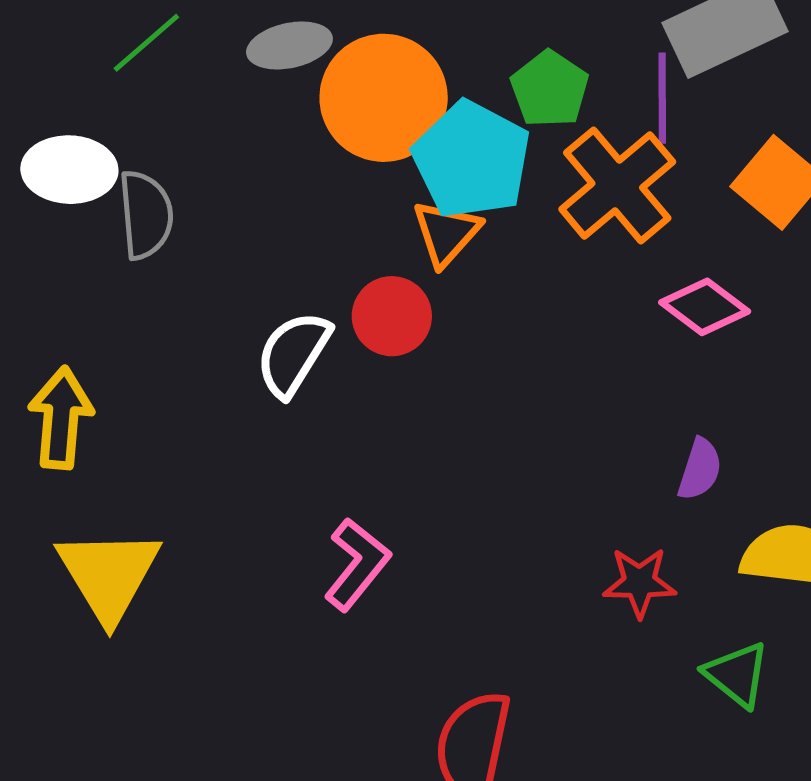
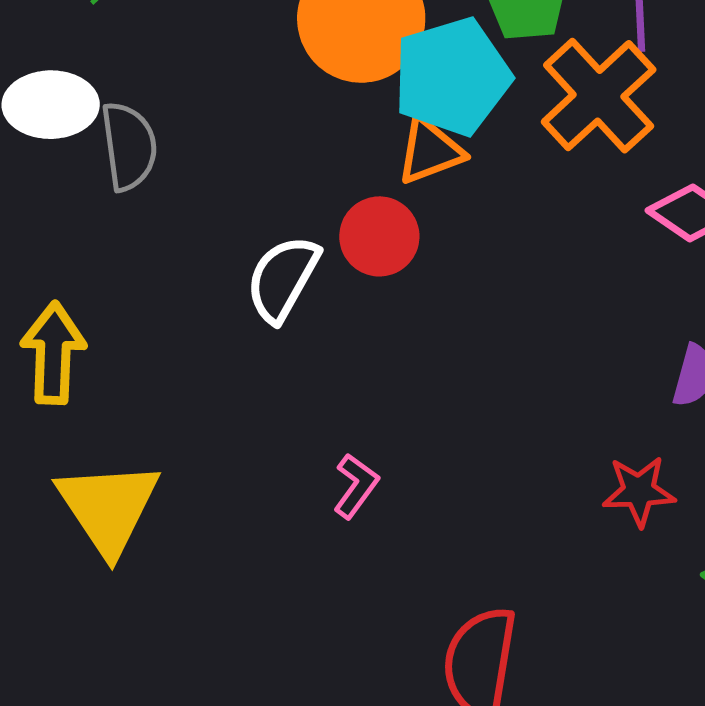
cyan pentagon: (472, 160) -> (452, 77), turned 30
orange triangle: (446, 233) -> (430, 151), turned 30
pink L-shape: (357, 564) -> (356, 486), size x0.7

